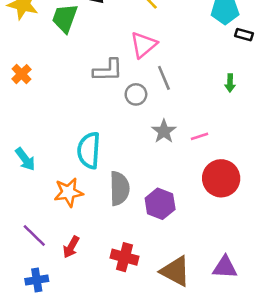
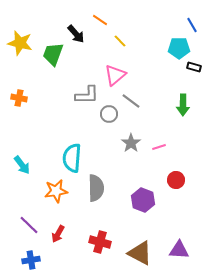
orange cross: (21, 74) -> (19, 98), turned -35
gray line: (164, 78) -> (131, 101), turned -30
green arrow: (230, 83) -> (183, 105), size x1.5
red circle: (221, 178) -> (176, 180), size x0.6
purple hexagon: (160, 204) -> (143, 200), moved

